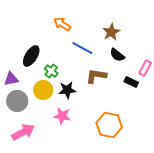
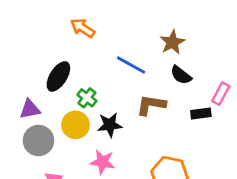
orange arrow: (62, 24) -> (83, 28), moved
black rectangle: (131, 82) -> (201, 114), turned -32

